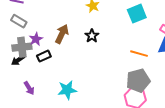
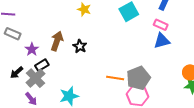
black star: (92, 36) -> (80, 46), moved
gray cross: (22, 47) -> (35, 78), moved, turned -30
orange line: (139, 54) -> (115, 78), moved

